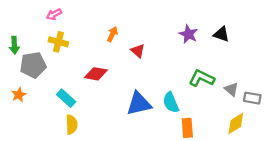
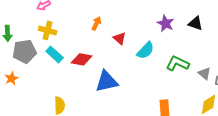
cyan rectangle: (66, 98) -> (55, 54), moved
cyan semicircle: (171, 102) -> (146, 50), moved, turned -114
blue triangle: (139, 104) -> (107, 81), moved

